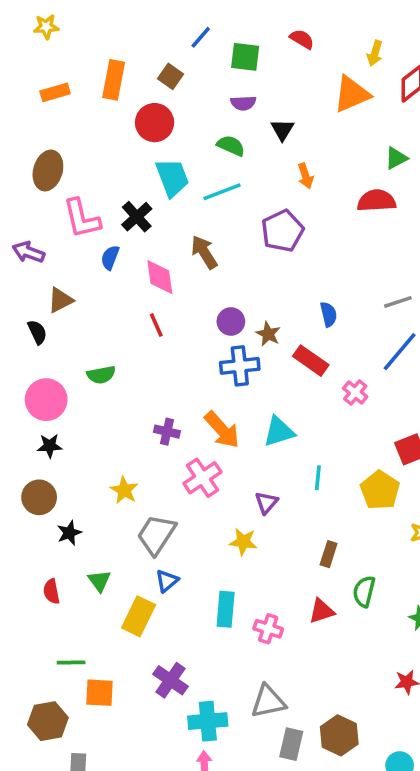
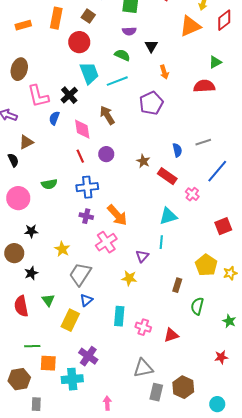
gray line: (398, 302) -> (203, 142), moved
purple circle: (231, 321) -> (106, 154), moved
blue cross: (240, 366) -> (87, 187), moved
cyan triangle: (279, 432) -> (168, 216), moved
black star: (50, 446) -> (31, 231), moved
cyan line: (318, 478) -> (161, 242), moved
yellow pentagon: (380, 490) -> (206, 265), moved
red semicircle: (52, 591) -> (21, 306), size x1.5
red triangle: (321, 611) -> (171, 335), moved
cyan cross: (208, 721) -> (72, 379), moved

